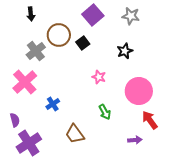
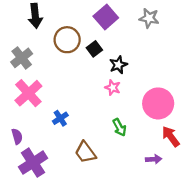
black arrow: (31, 14) -> (35, 16), size x1.5
gray cross: (36, 51) -> (22, 58), moved
black star: (125, 51) -> (118, 65), moved

